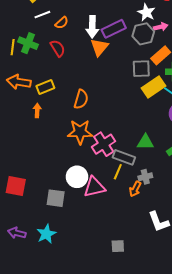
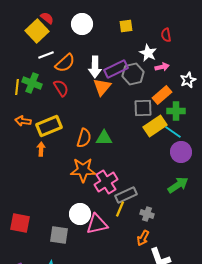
orange semicircle: (62, 23) -> (65, 63), size x1.5
gray hexagon: (143, 34) -> (133, 74), moved
orange arrow: (19, 82) -> (23, 121), size x0.7
yellow rectangle: (45, 87) -> (49, 126), size x1.4
green triangle: (145, 142) -> (104, 138), moved
gray rectangle: (124, 157) -> (126, 195), turned -45
gray cross: (145, 177) -> (147, 214), turned 32
orange arrow: (135, 189) -> (143, 238), moved

